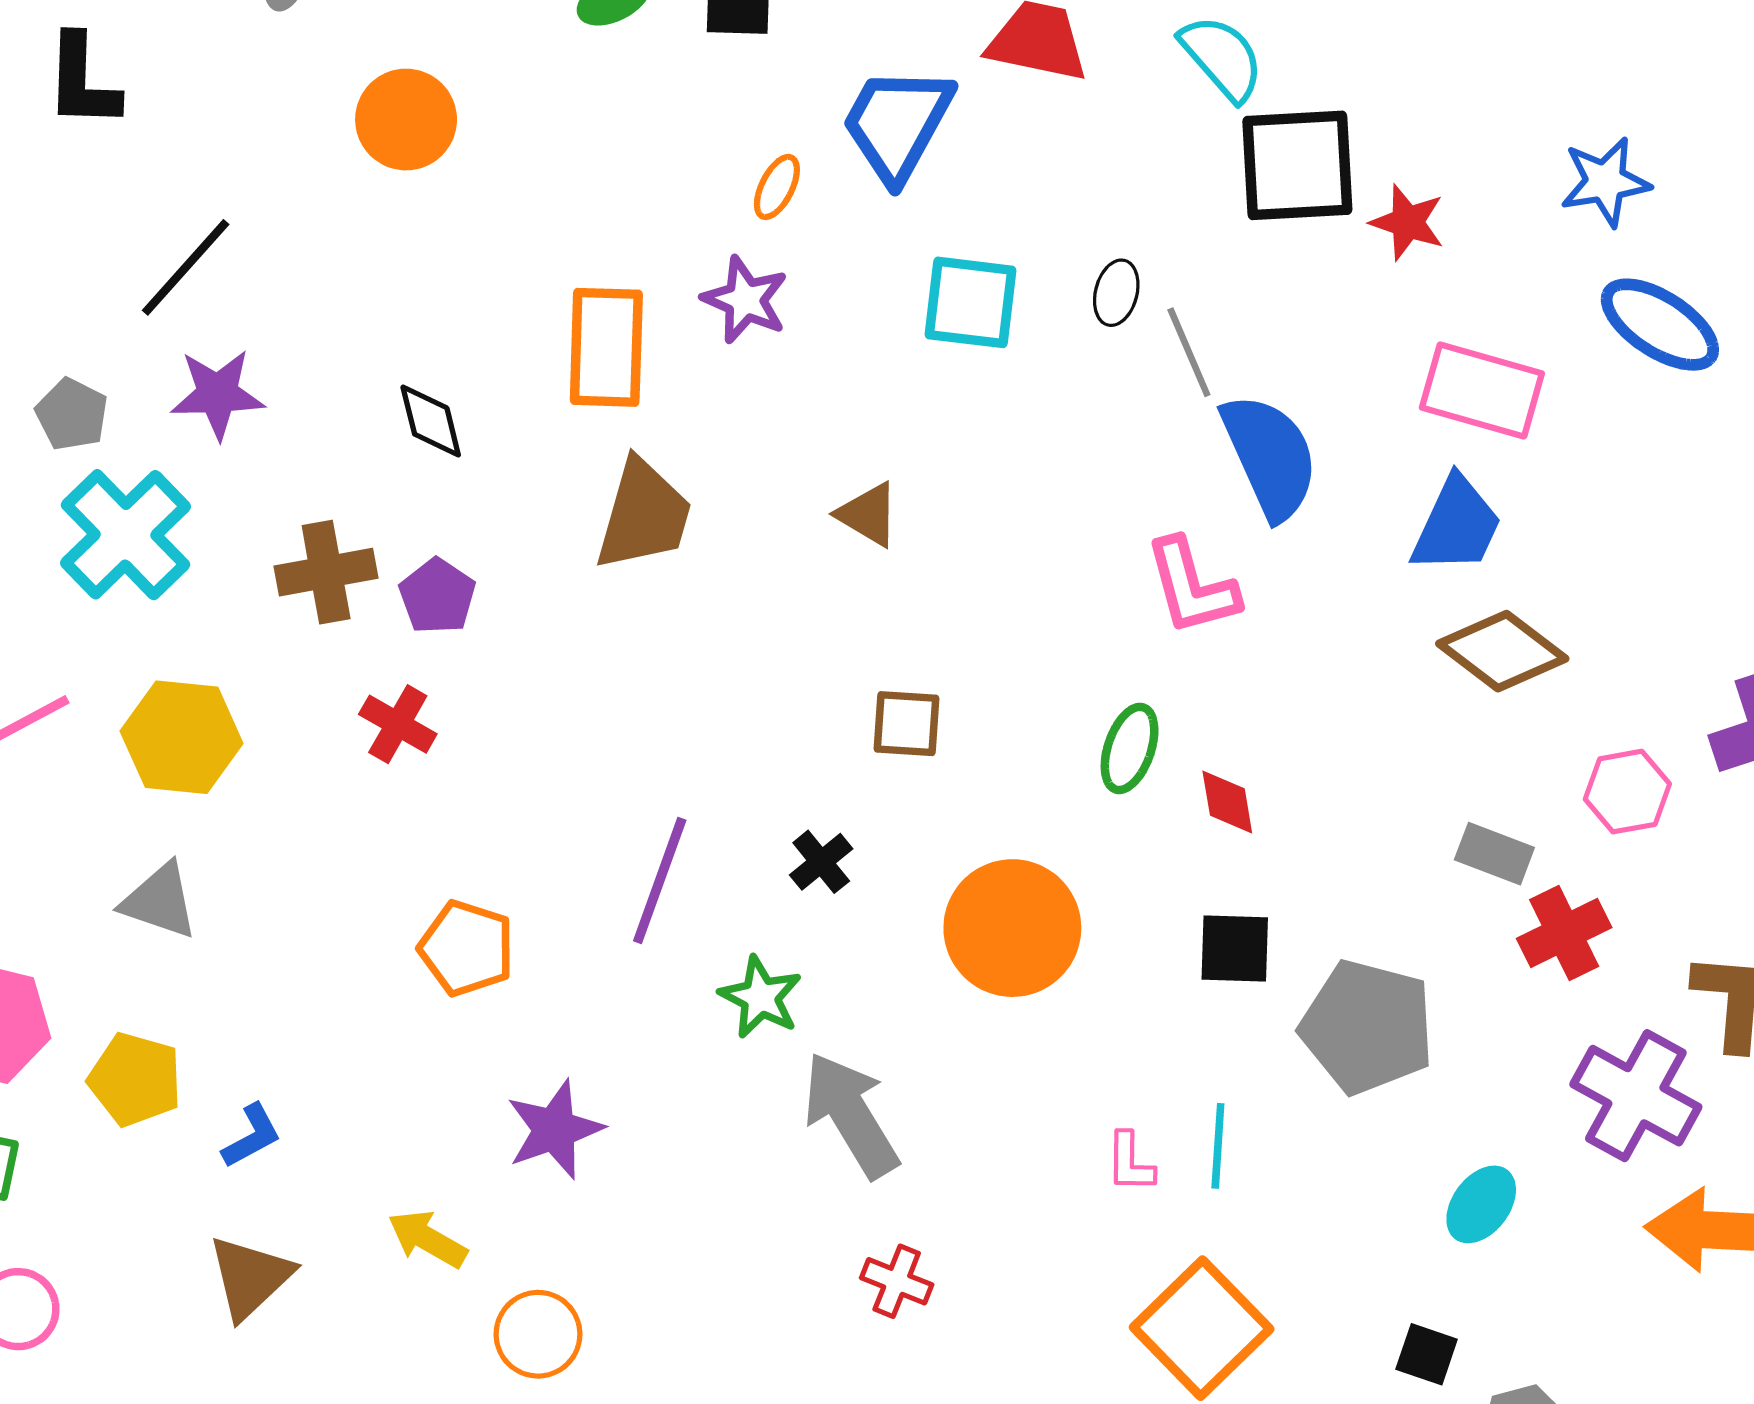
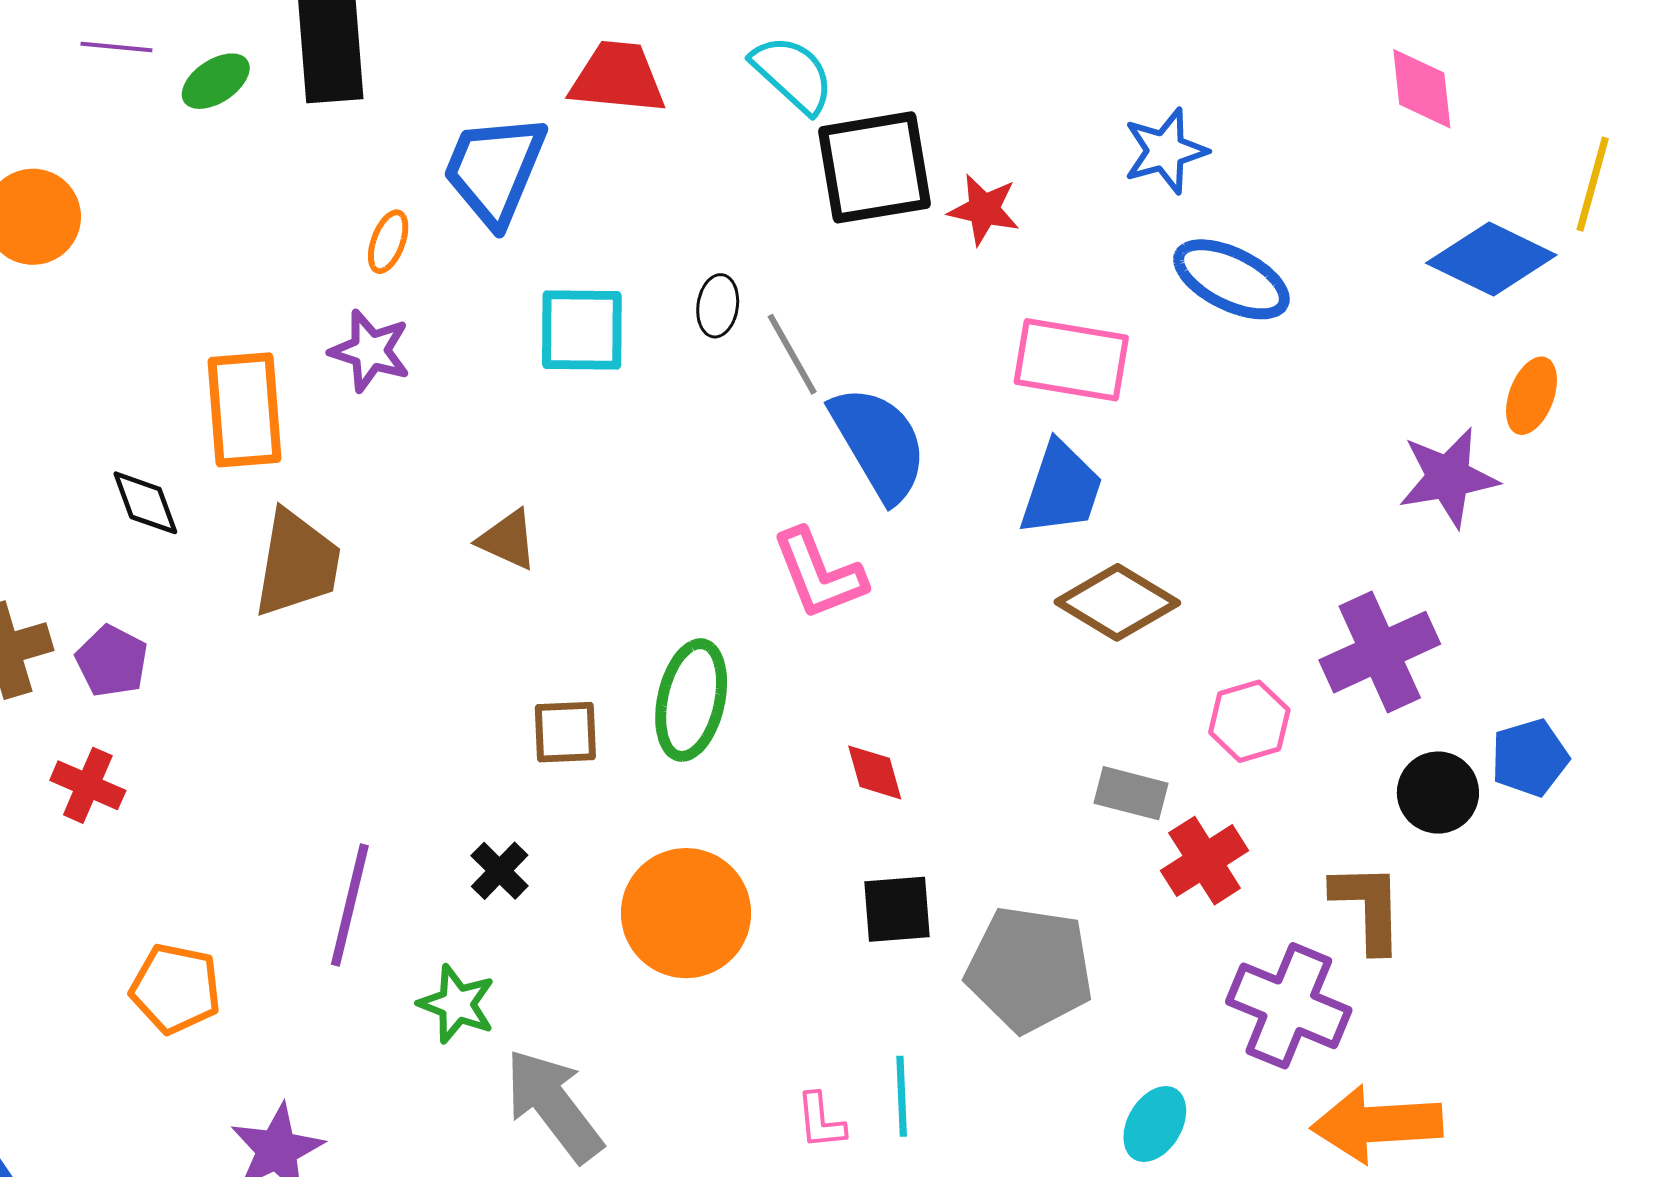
black diamond: (431, 421) -> (145, 503), moved
green ellipse: (1130, 748) -> (691, 700), moved, size x1.4

